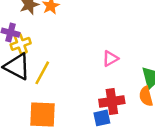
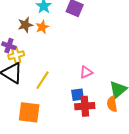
yellow line: (42, 73) -> (43, 80), moved
blue square: (102, 118) -> (78, 95), moved

